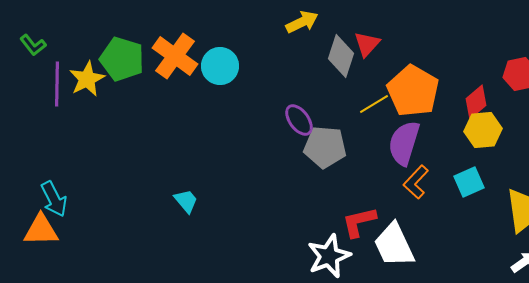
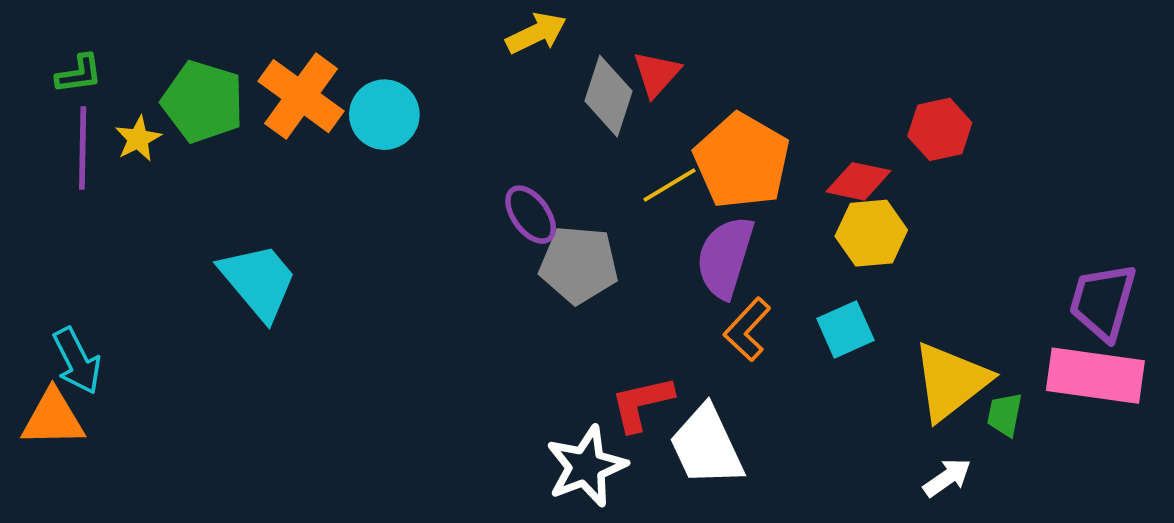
green L-shape: (33, 45) -> (79, 74), moved, turned -60
yellow star: (87, 79) -> (138, 139), size x0.7
red diamond: (476, 102) -> (858, 181), turned 52
cyan trapezoid: (186, 201) -> (258, 281), moved, size x1.8

